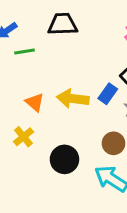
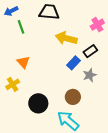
green line: (24, 51) -> (21, 27), turned 72
yellow arrow: (73, 99) -> (66, 38), moved

